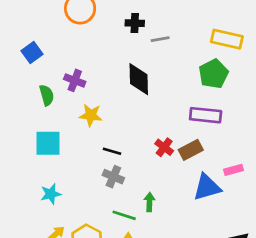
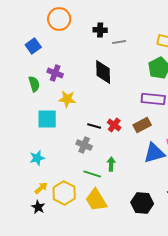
blue square: (32, 52) -> (33, 46), moved
cyan square: (48, 143) -> (47, 119), moved
red cross: (164, 147) -> (114, 125), moved
black line: (112, 151) -> (94, 126), moved

